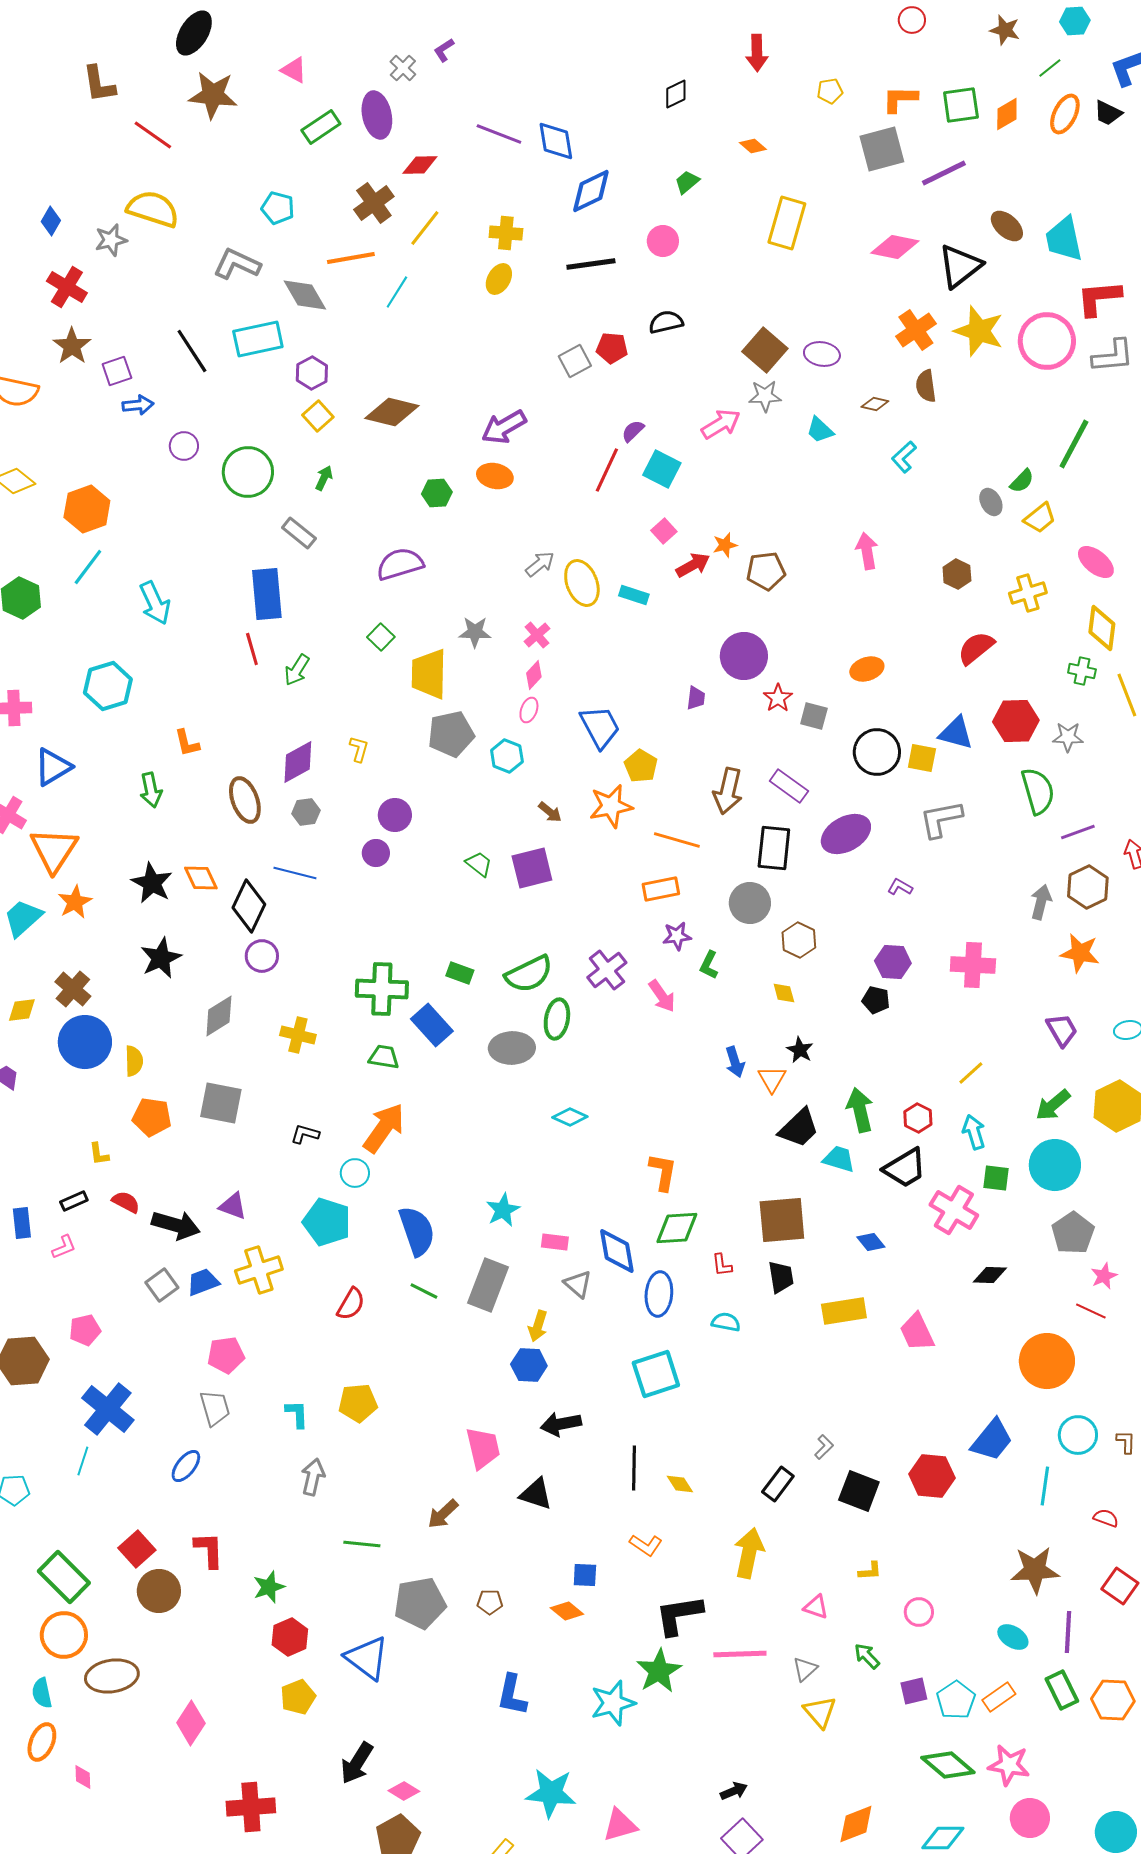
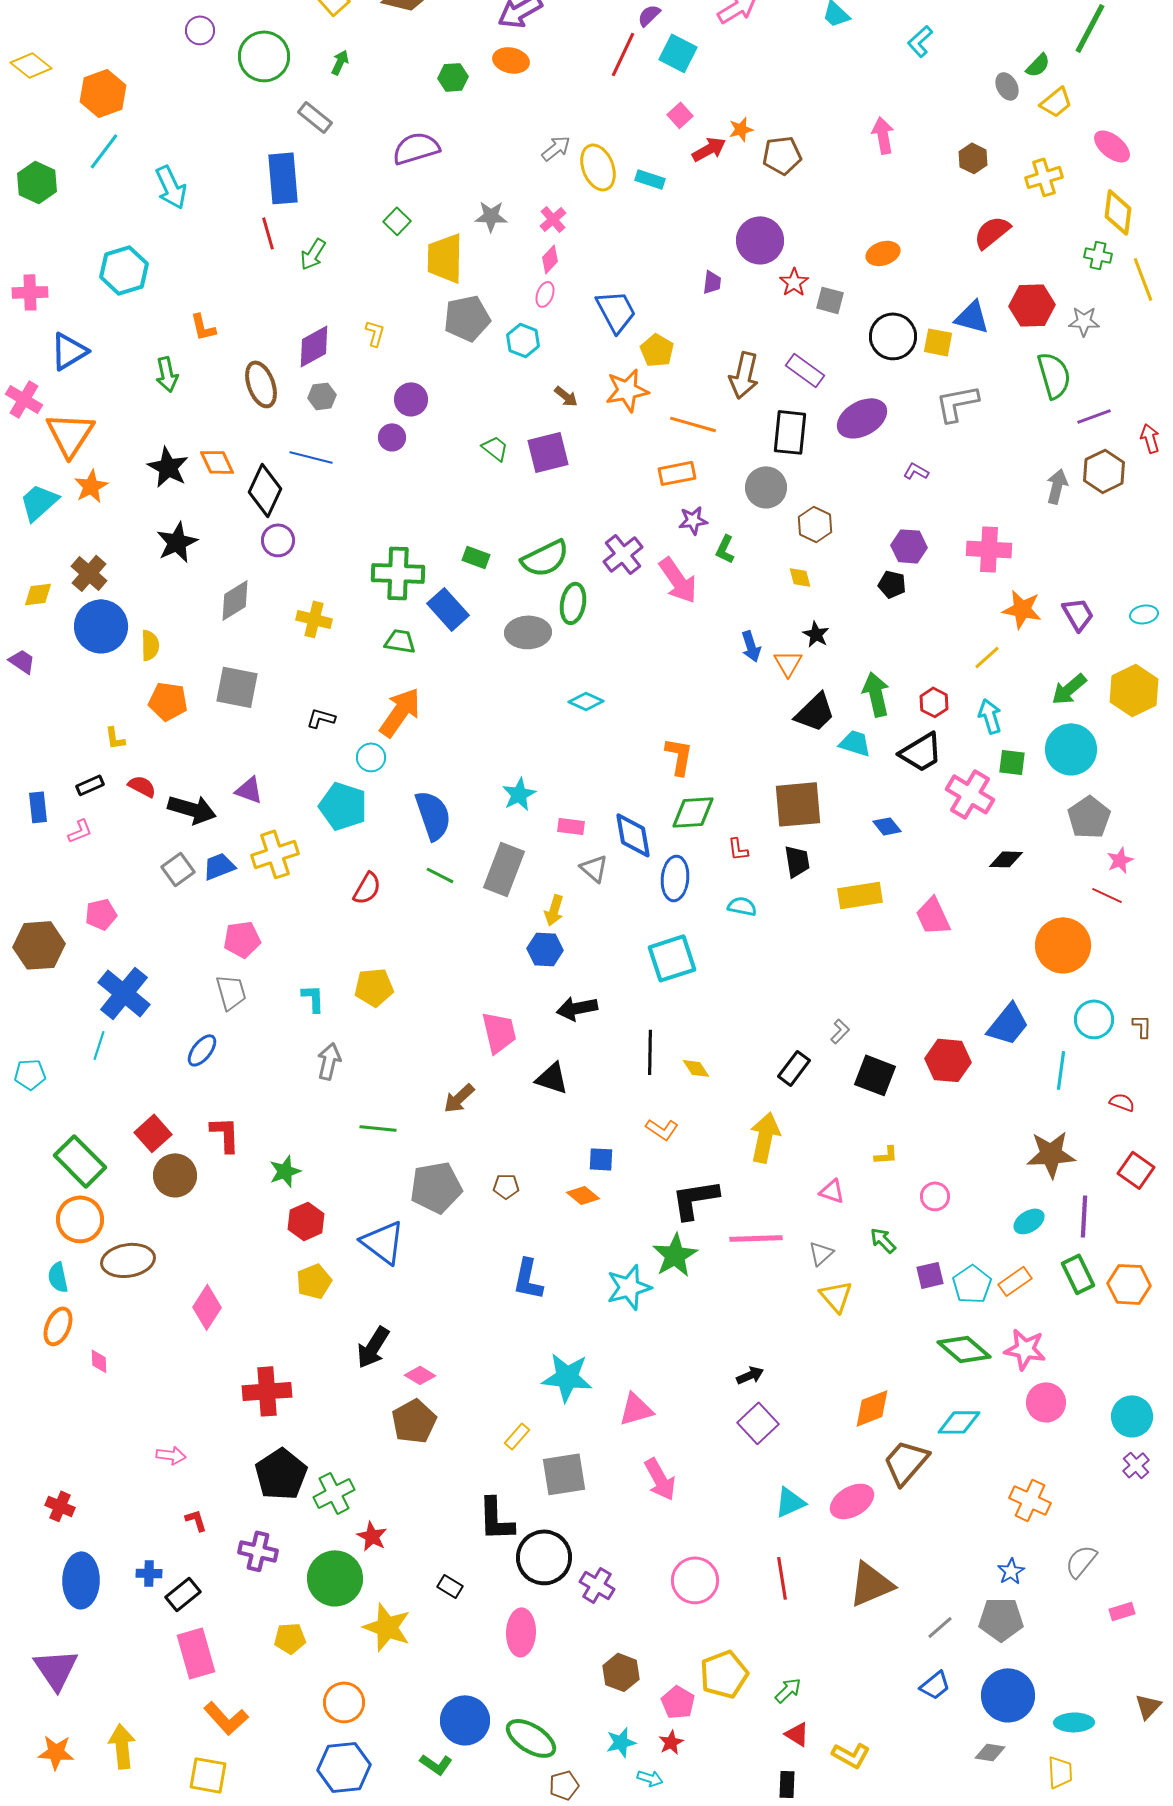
orange star: (1080, 953) -> (1022, 609), moved
pink arrow: (662, 996) -> (678, 580), size x1.4
cyan ellipse: (1013, 1637) -> (1029, 1221), turned -64

